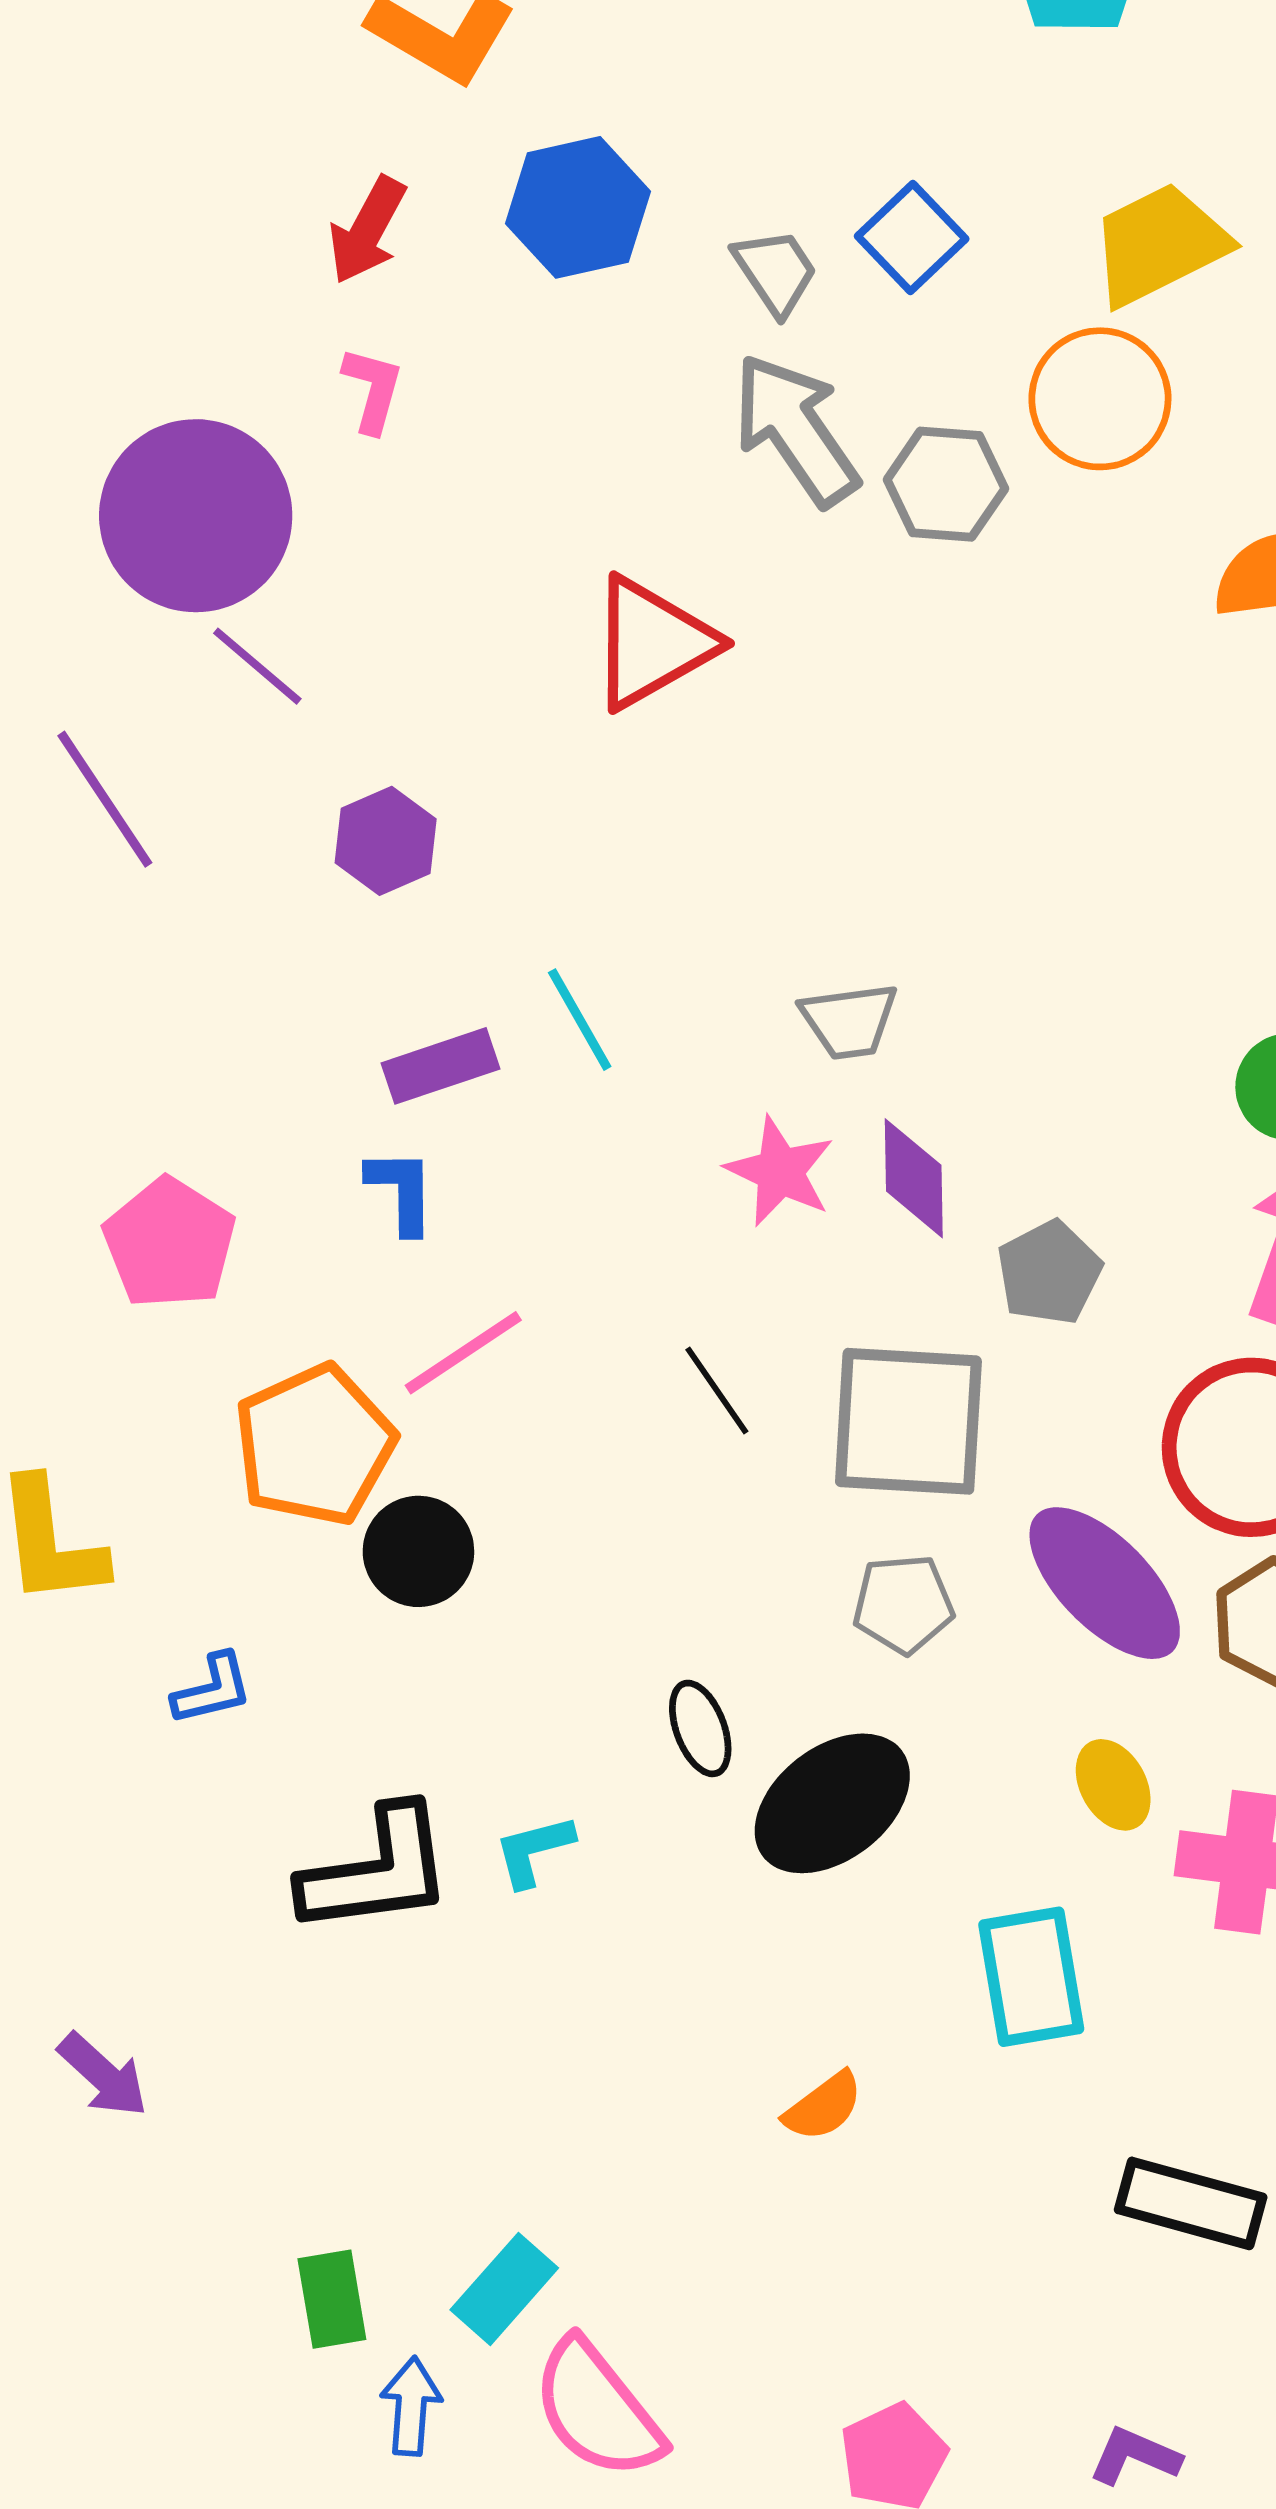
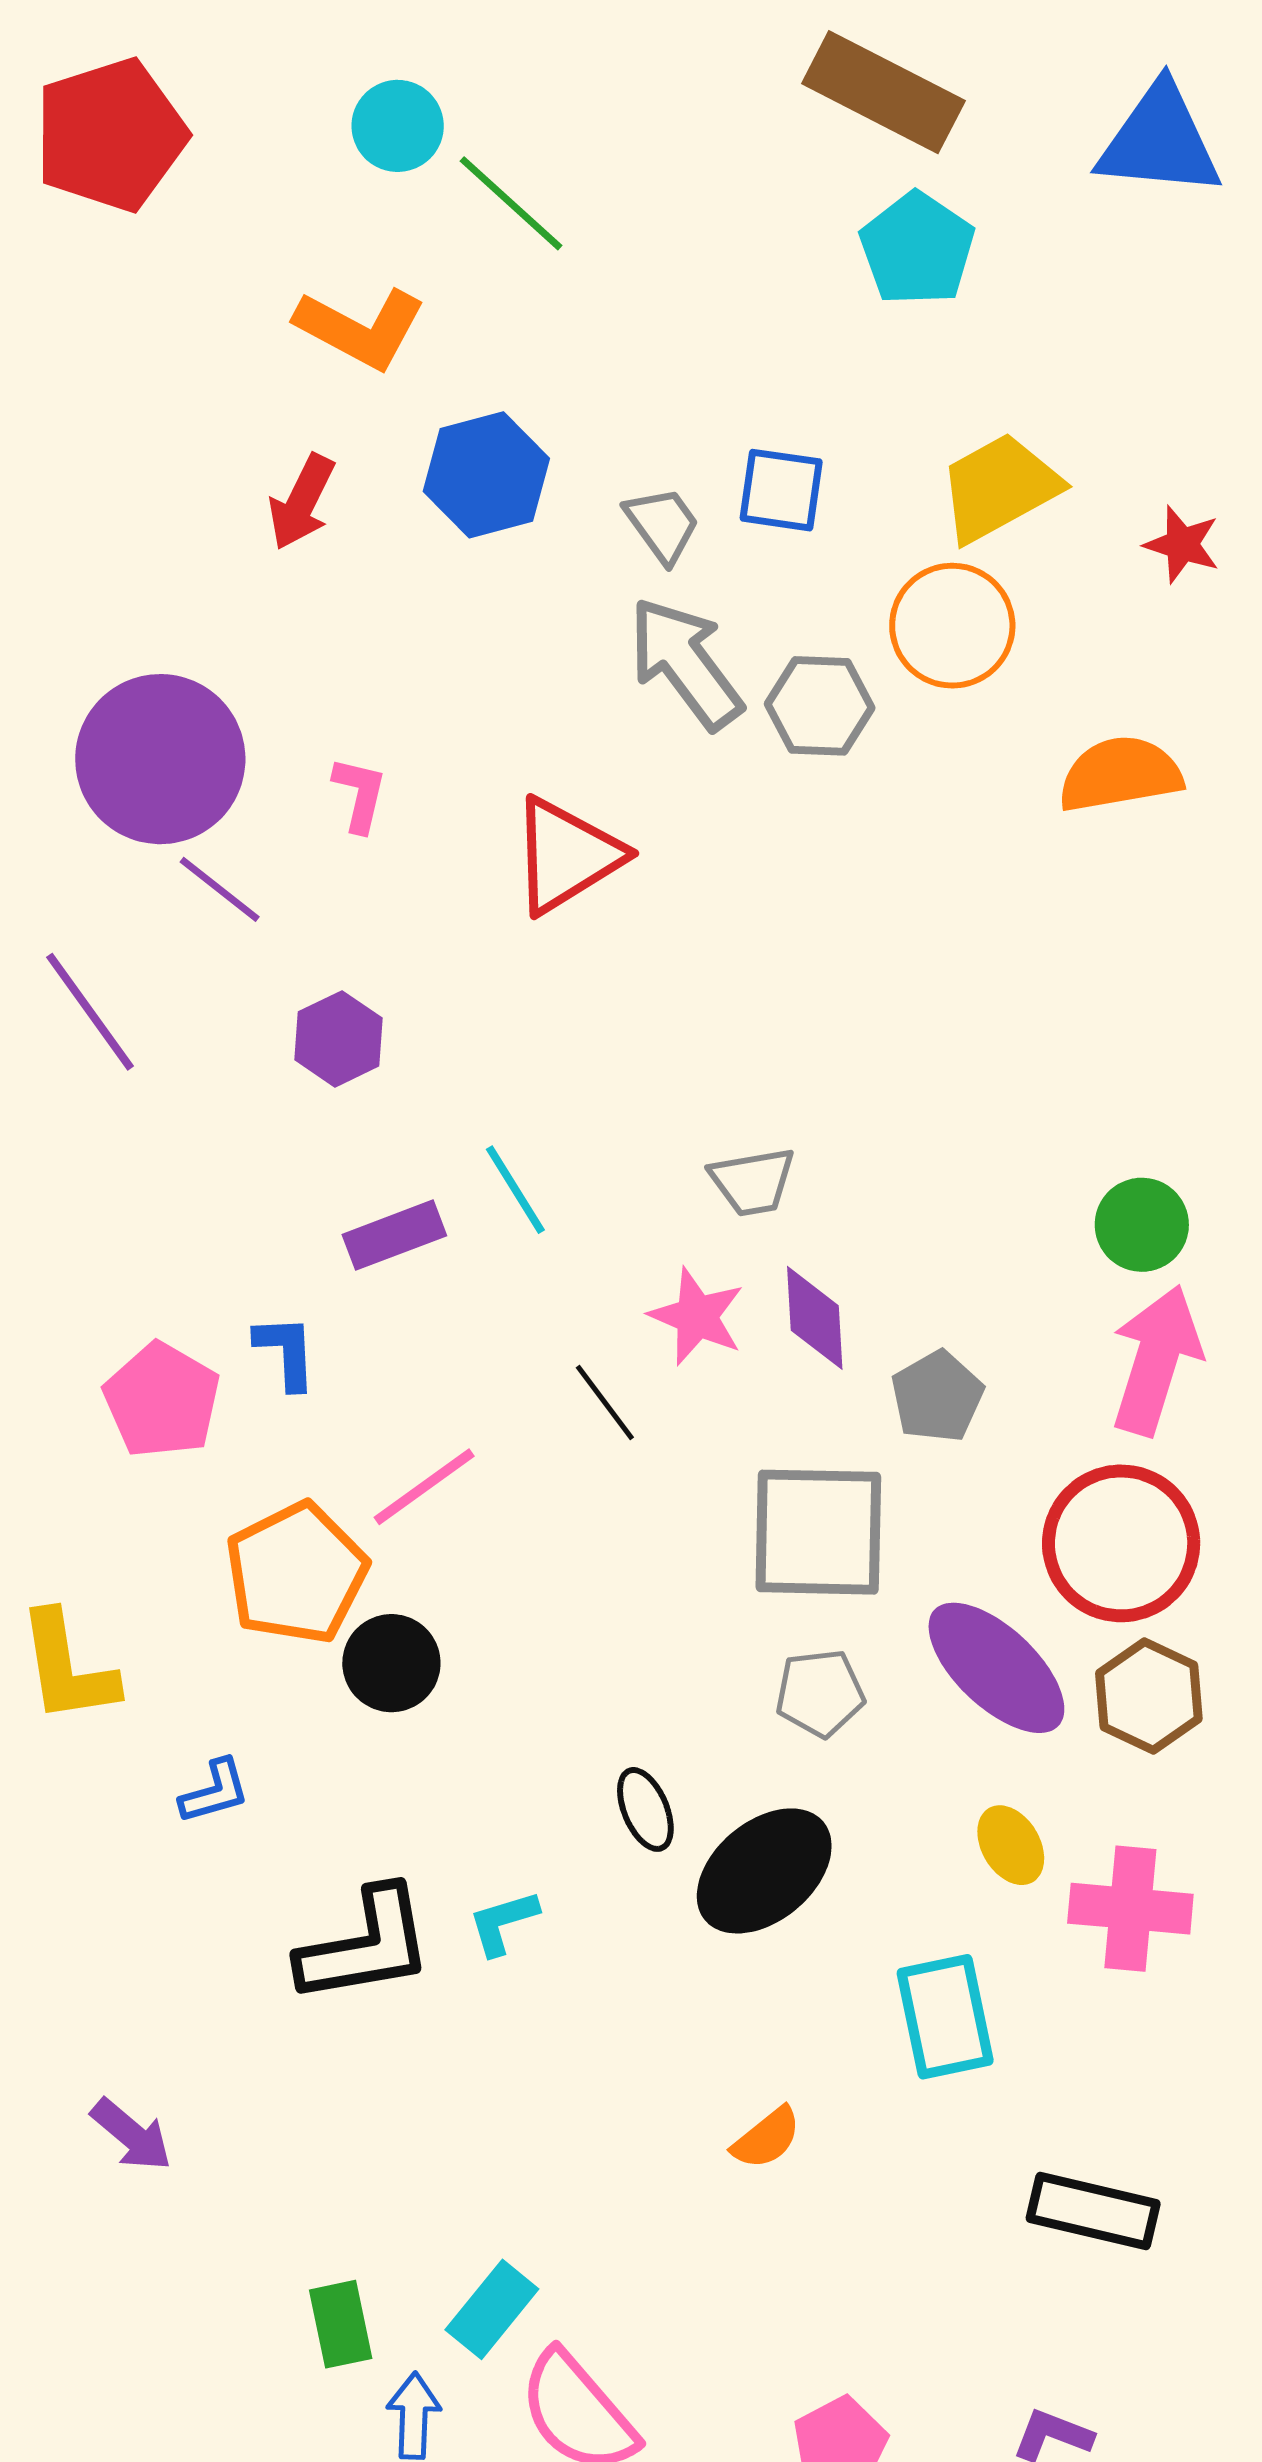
blue square: (912, 238) -> (781, 490), turned -36
pink L-shape: (373, 390) -> (360, 794), moved
blue L-shape: (401, 1191) -> (286, 1352), moved
black line: (717, 1391) -> (605, 1403), moved

